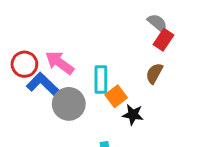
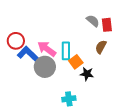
gray semicircle: (157, 23) -> (93, 21), moved
red rectangle: (163, 40) -> (107, 25), turned -40
pink arrow: (60, 63) -> (47, 49), moved

